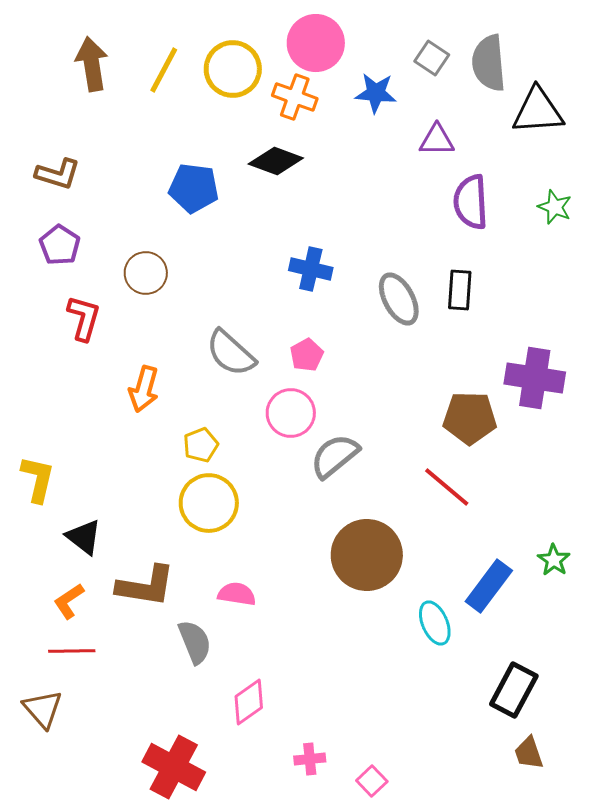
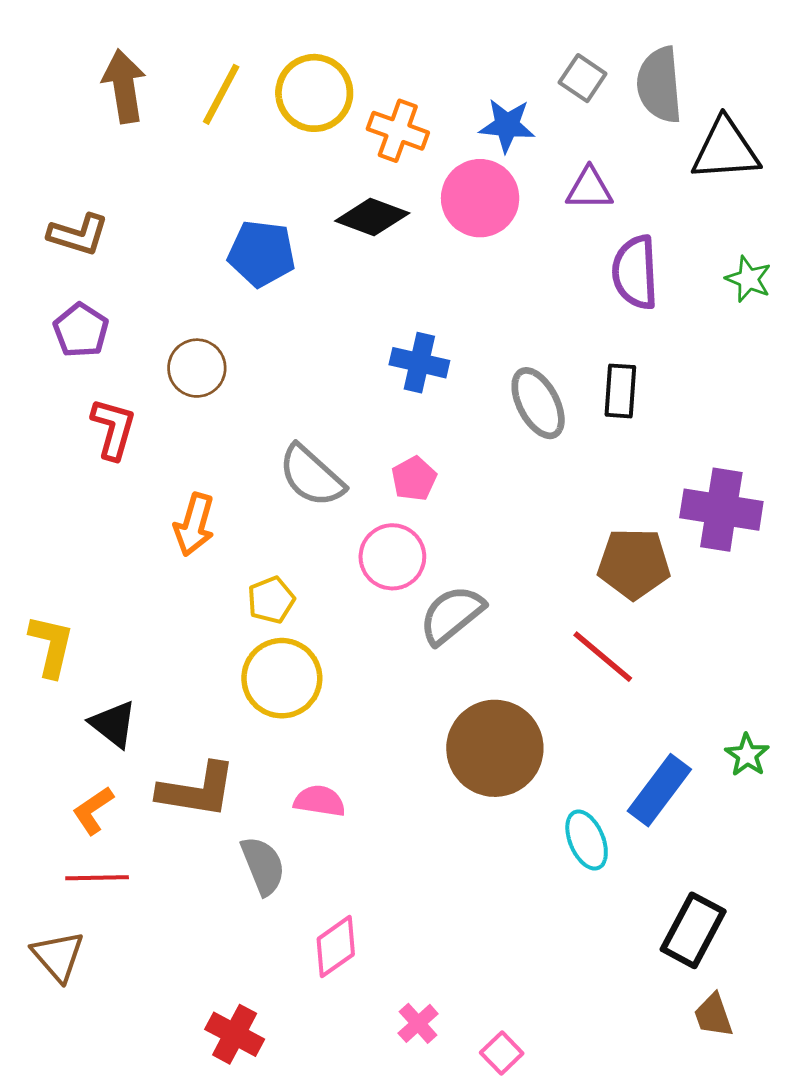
pink circle: (316, 43) -> (480, 198), moved
pink cross: (310, 759) -> (418, 1023), turned -36
red cross: (174, 767) -> (235, 1034), size x0.7

